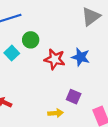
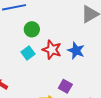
cyan square: (12, 53) -> (28, 53), moved

